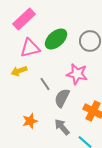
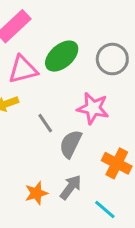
orange star: (30, 121) -> (36, 193), moved
gray arrow: (62, 127) -> (71, 187), turned 78

